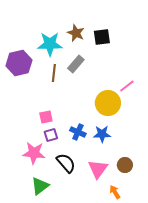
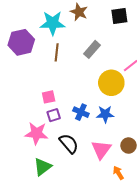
black square: (102, 37) -> (119, 16), moved
gray rectangle: (76, 64) -> (92, 49), moved

